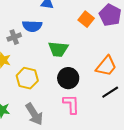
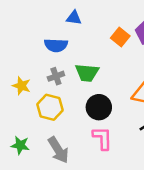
gray cross: (14, 37) -> (56, 76), moved

